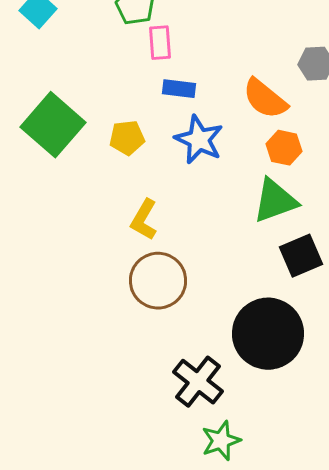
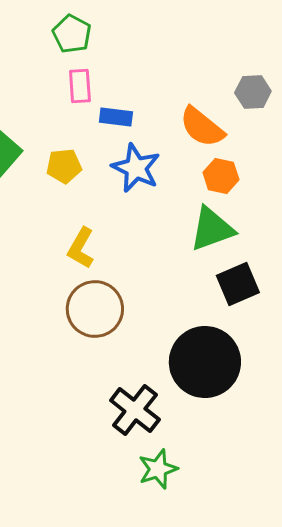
pink rectangle: (160, 43) -> (80, 86), moved

